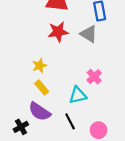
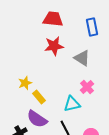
gray triangle: (89, 34) -> (82, 58), moved
yellow star: (40, 66) -> (25, 83), moved

